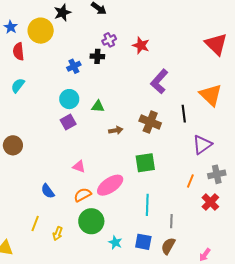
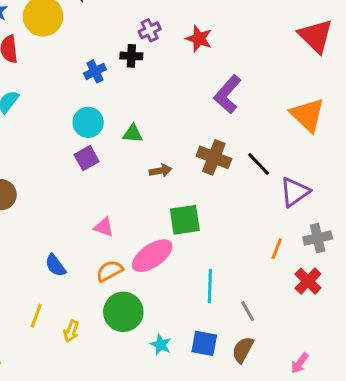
black line: (184, 114) -> (259, 164), moved, turned -36
green square: (145, 163) -> (185, 220), moved
gray line: (171, 221) -> (248, 311), turned -32

